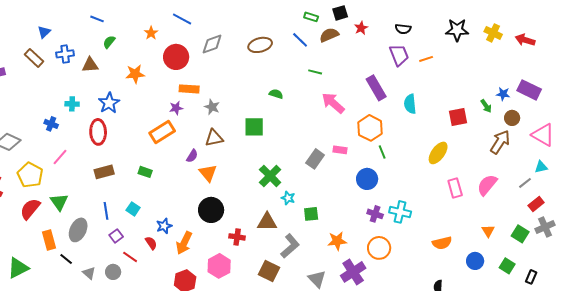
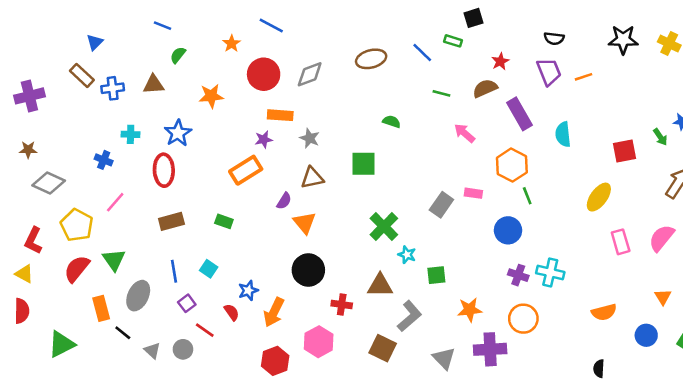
green rectangle: (311, 17) -> (453, 41), moved
red star: (361, 28) -> (500, 61), moved
brown semicircle: (329, 35) -> (485, 88), moved
gray diamond: (212, 44) -> (310, 74), moved
blue cross: (65, 54) -> (113, 88), moved
pink arrow: (333, 103) -> (464, 133), size x0.7
purple cross: (353, 272) -> (490, 349), turned 30

